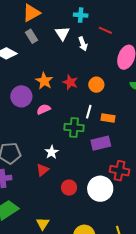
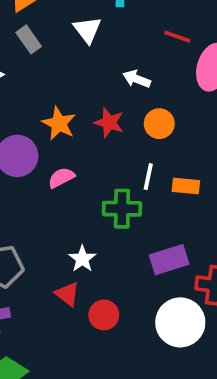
red line: (105, 30) -> (177, 37), moved
white arrow: (83, 44) -> (137, 79), moved, turned 136
purple rectangle: (101, 143) -> (169, 260), moved
red triangle: (43, 170) -> (67, 294), turned -40
red circle: (69, 188) -> (104, 315), moved

